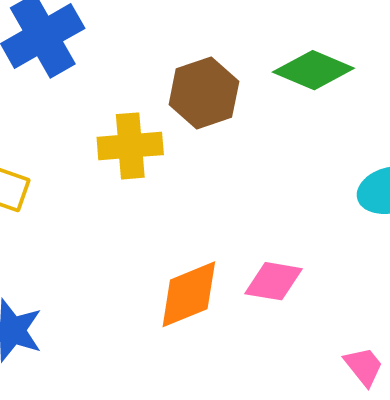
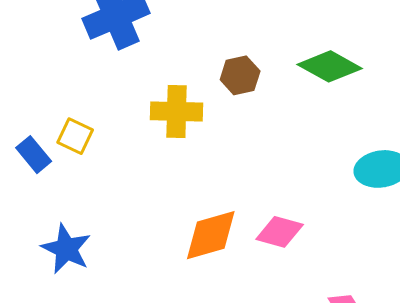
brown hexagon: (204, 93) -> (240, 75), size x0.7

